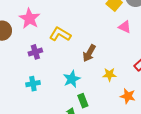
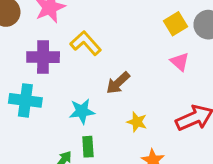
purple cross: (35, 52) -> (43, 57), size x1.5
cyan cross: (33, 84) -> (25, 100), size x1.5

